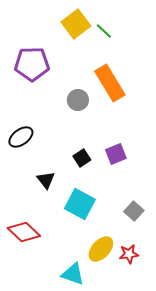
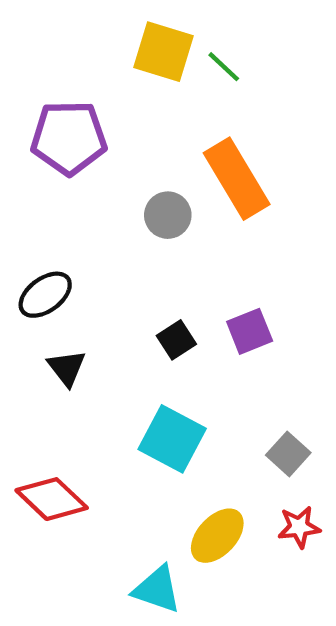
yellow square: (76, 24) -> (163, 52), turned -36
black triangle: (46, 180) -> (67, 368), moved
red star: (129, 254) -> (299, 527), moved

